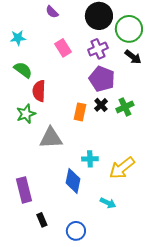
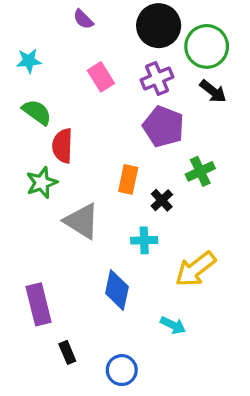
black cross: (101, 105) -> (162, 200), moved
gray triangle: (51, 138) -> (82, 221), turned 35
cyan cross: (90, 159) -> (144, 240), moved

